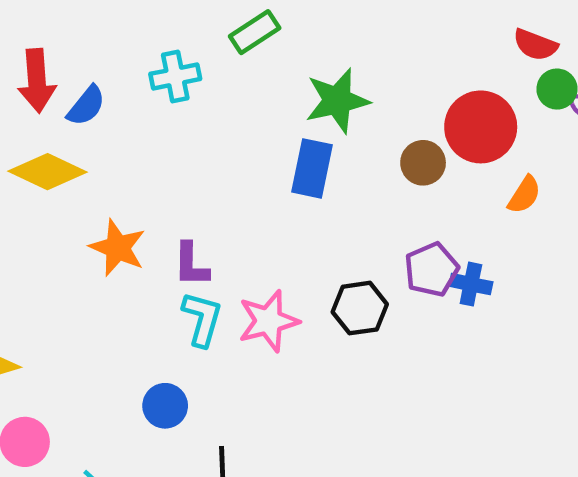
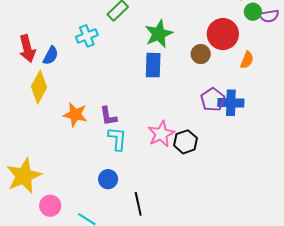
yellow diamond: (47, 172) -> (39, 87), turned -76
blue cross: (471, 284) -> (231, 103), size x1.4
black hexagon: (360, 308) -> (186, 142), moved
pink star: (268, 321) -> (161, 134), moved

